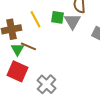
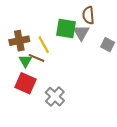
green square: (57, 17) -> (66, 28), size x1.5
yellow line: (35, 19) -> (44, 45), moved

